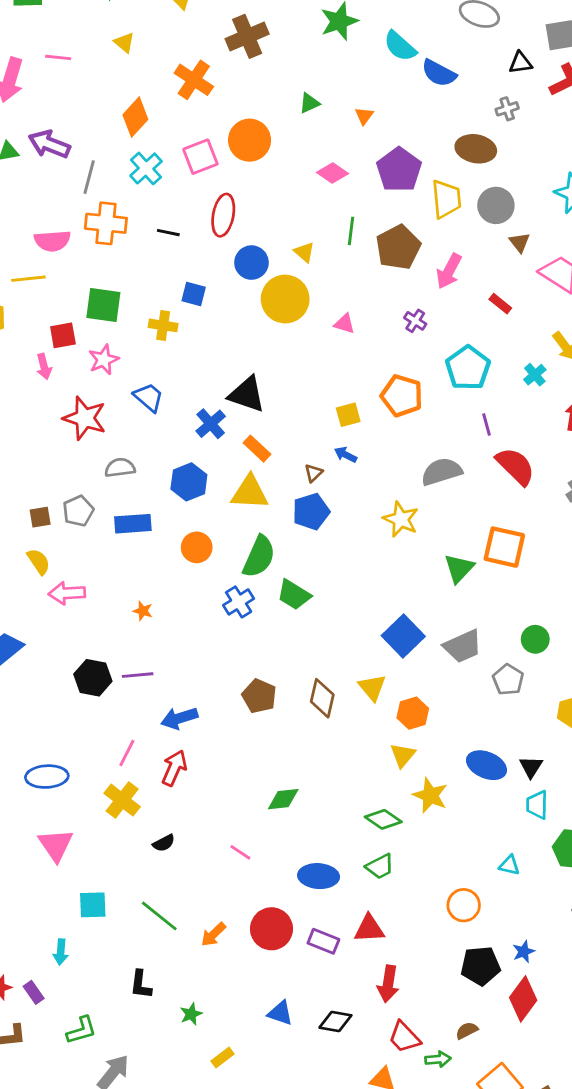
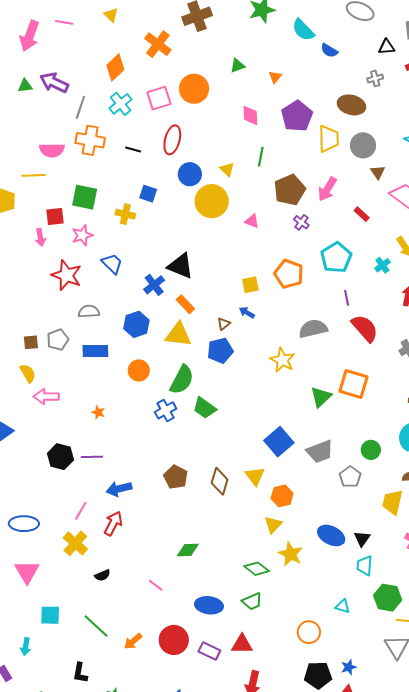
blue semicircle: (439, 73) -> (329, 51), size x0.7
pink diamond: (332, 173) -> (250, 115), turned 50
brown pentagon: (398, 247) -> (290, 190), moved

